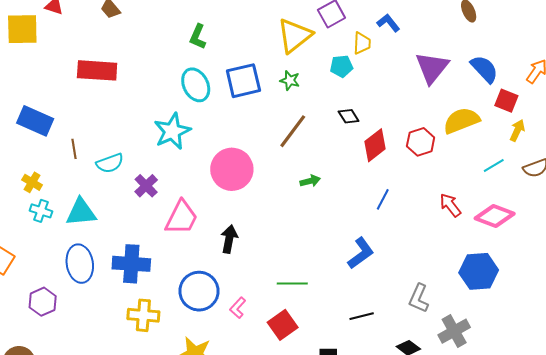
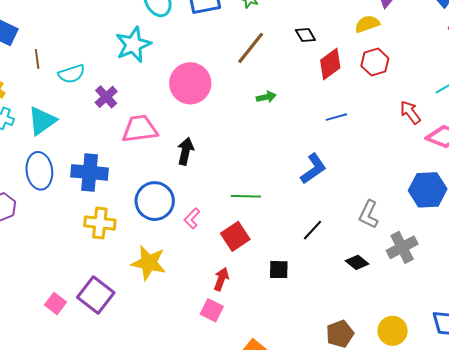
yellow semicircle: (461, 121) -> (367, 24), moved, size x0.7
blue line: (383, 199) -> (336, 117), turned 45
red arrow: (450, 205) -> (410, 112), moved
cyan triangle: (81, 212) -> (42, 121), turned -32
pink trapezoid: (181, 218) -> (140, 129), turned -126
black line: (362, 316) -> (312, 230), turned -35

